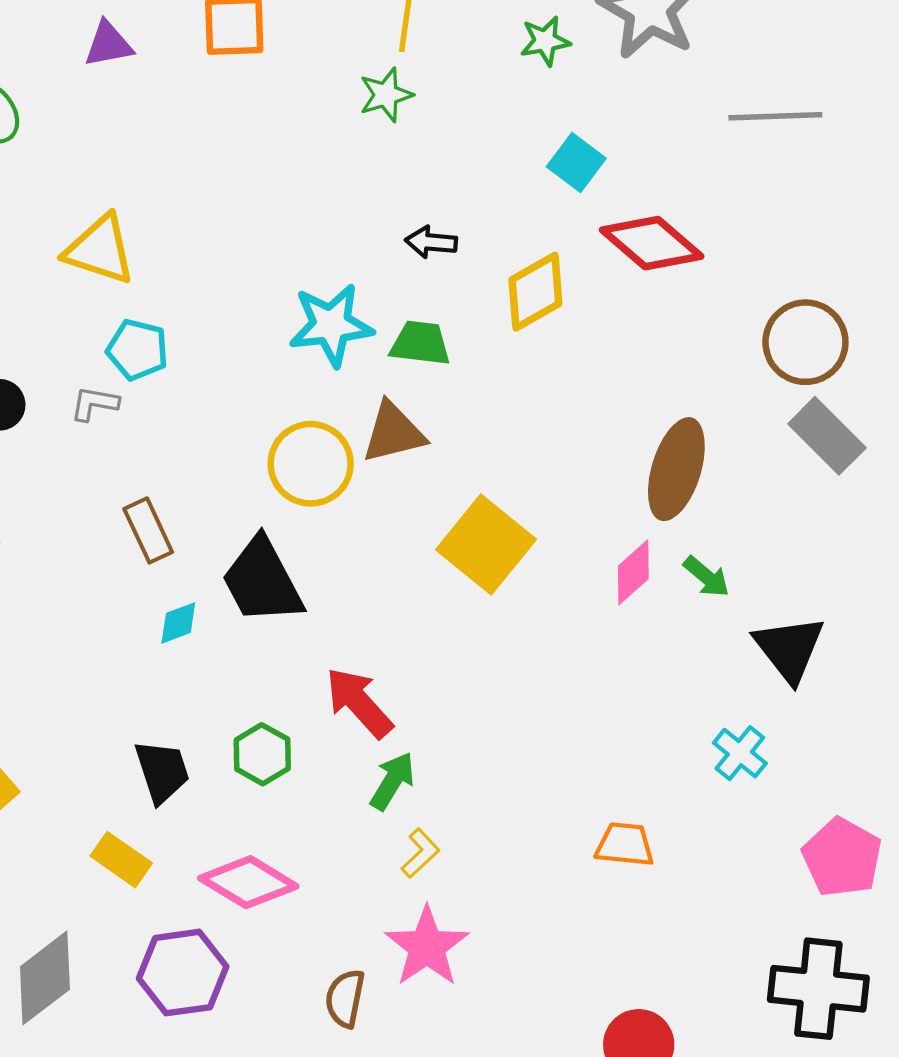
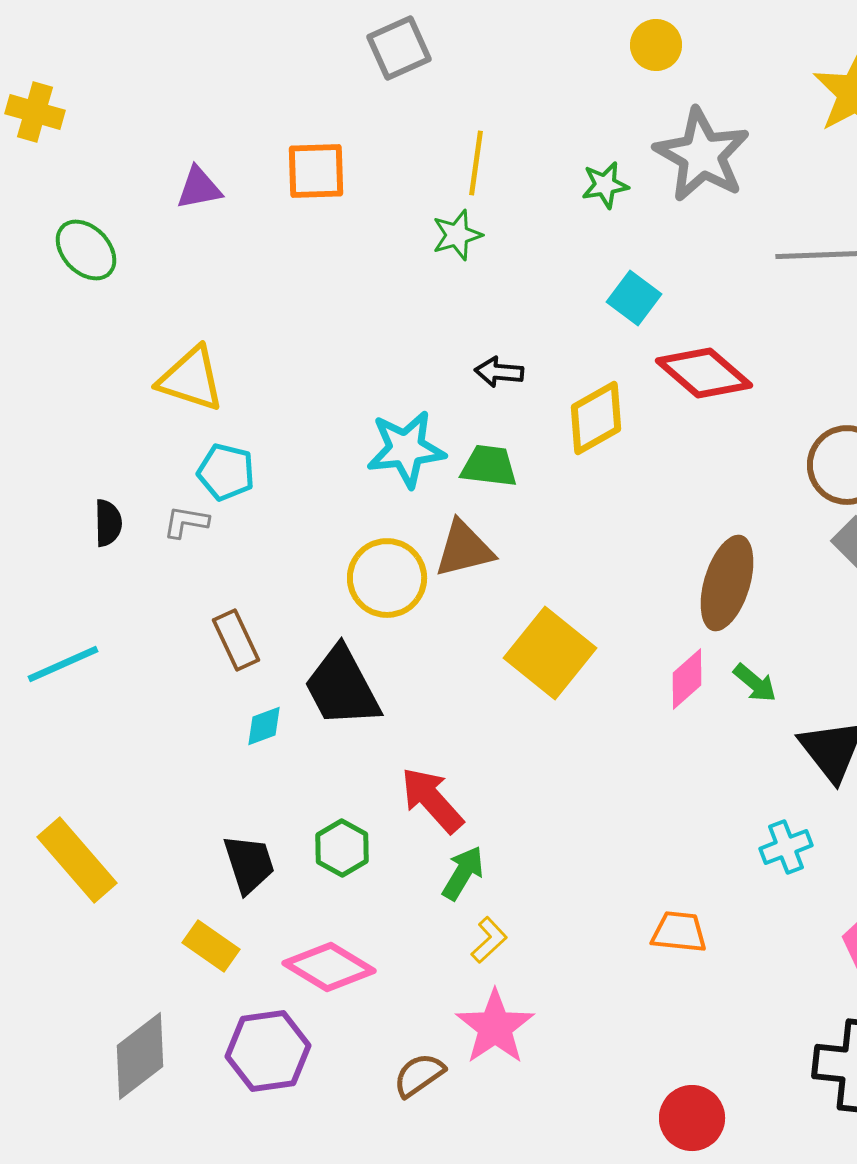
cyan cross: (740, 753) -> (786, 847), turned 30
brown semicircle: (345, 998) -> (419, 1075), turned 44

